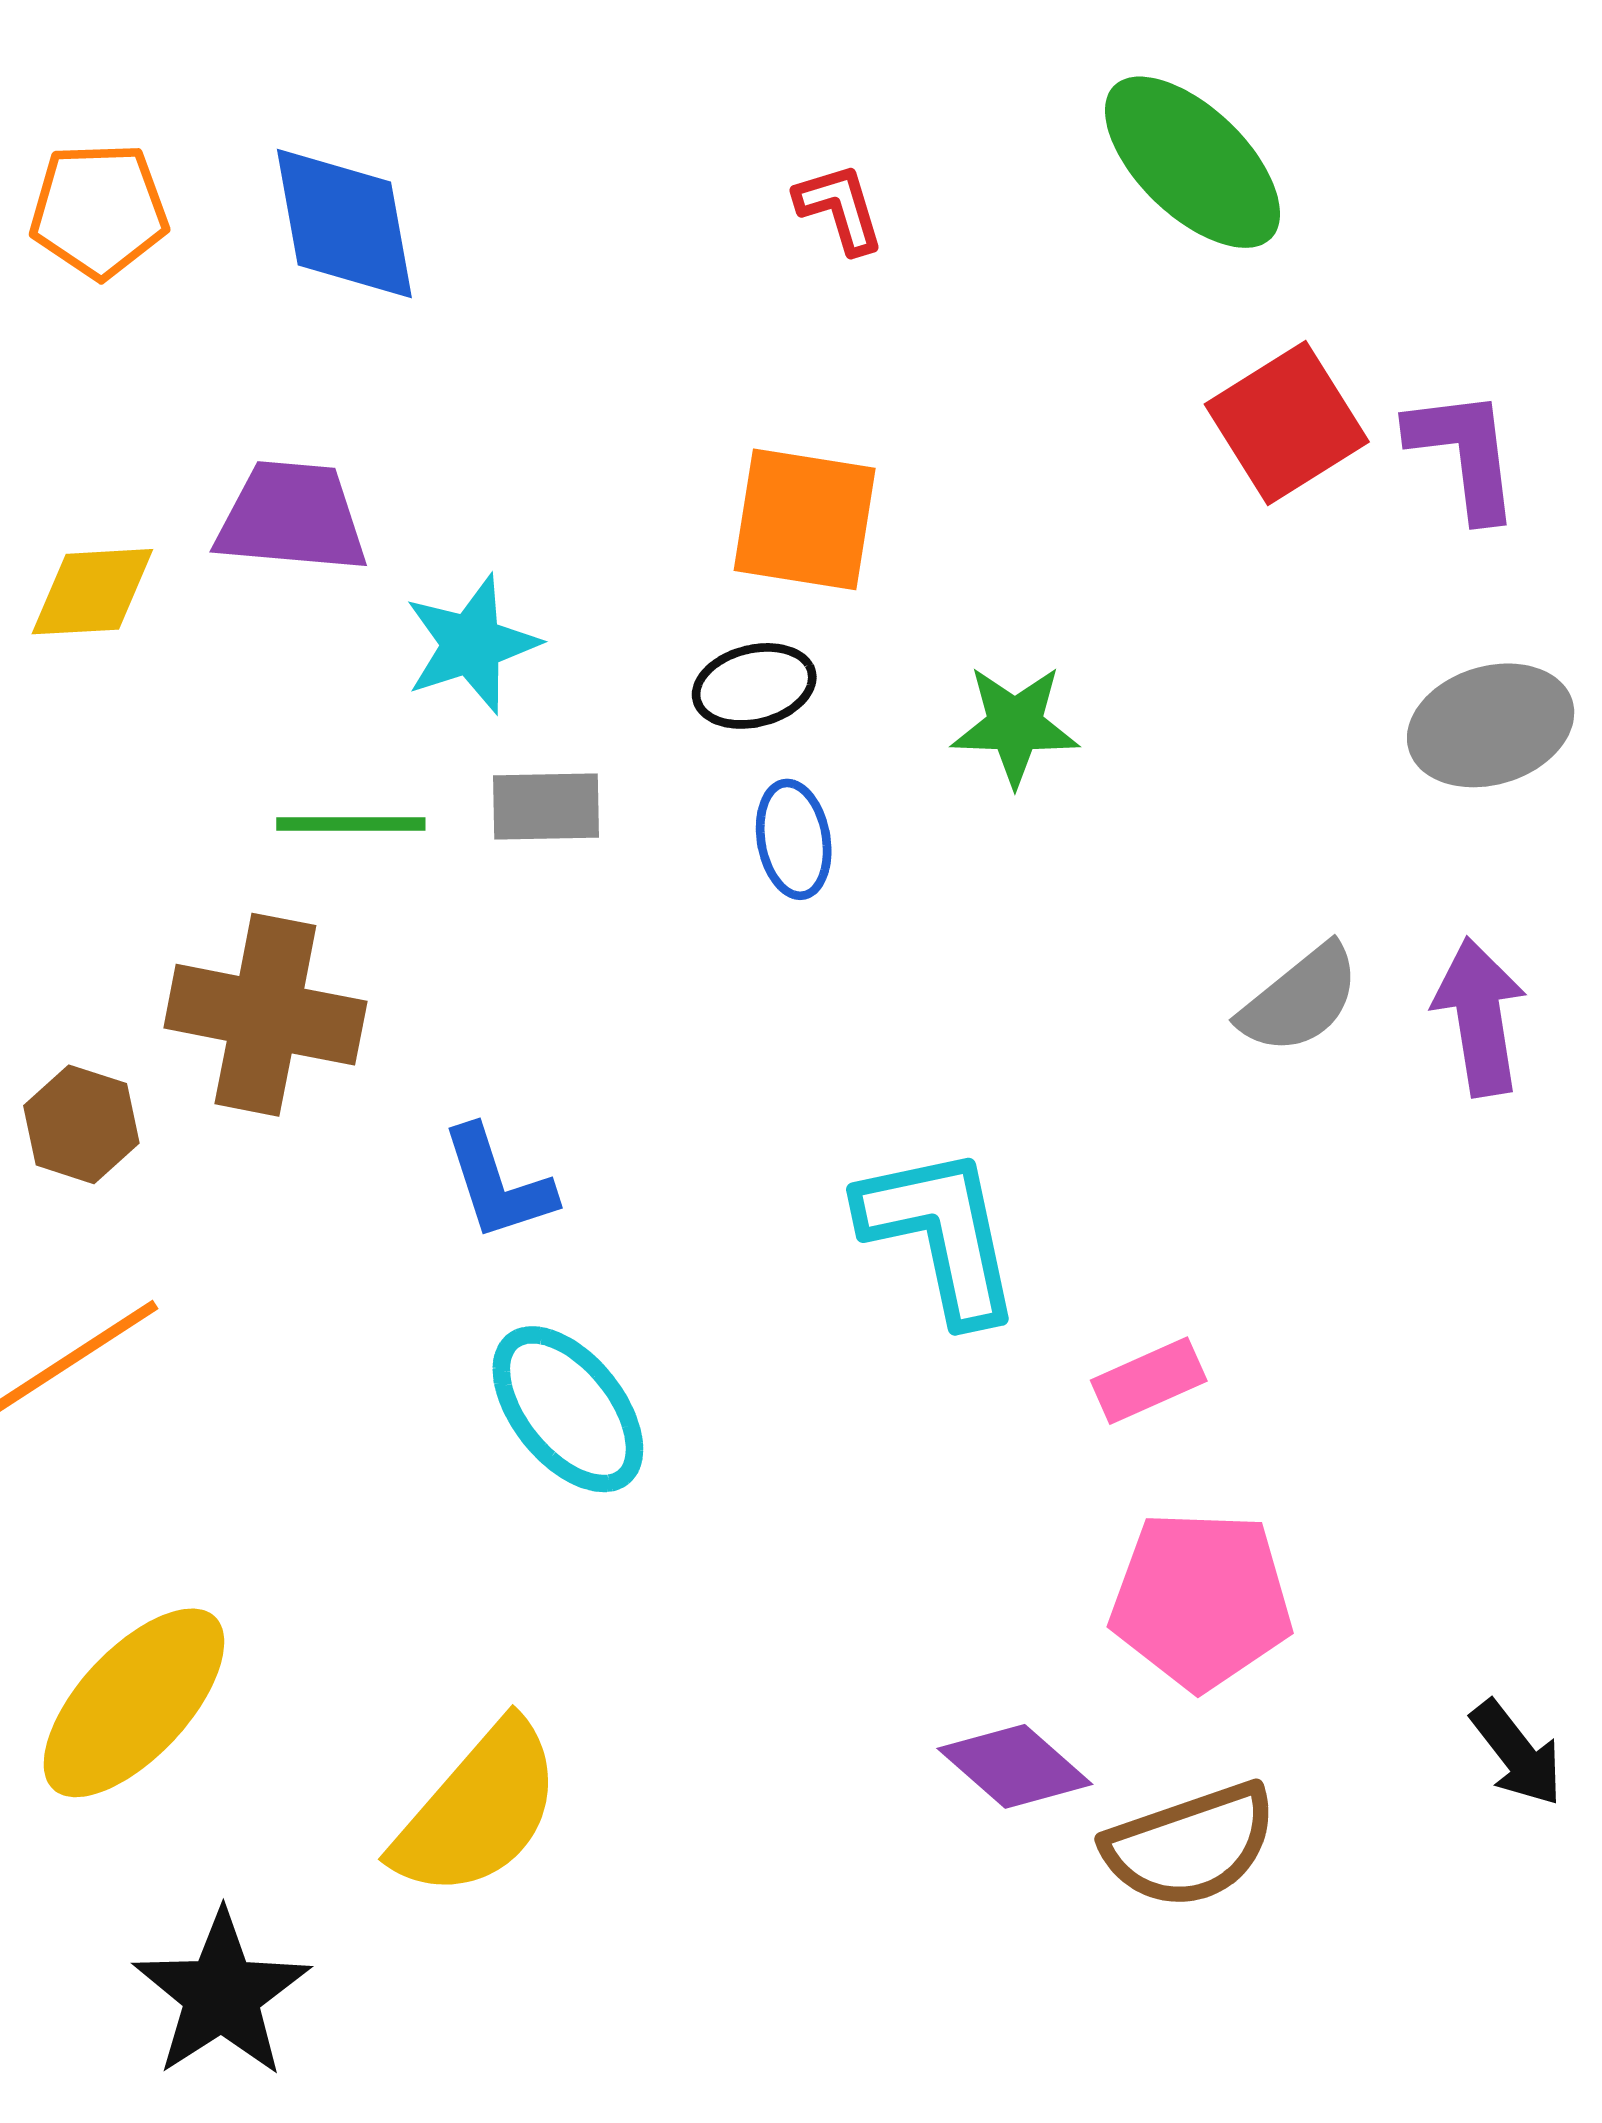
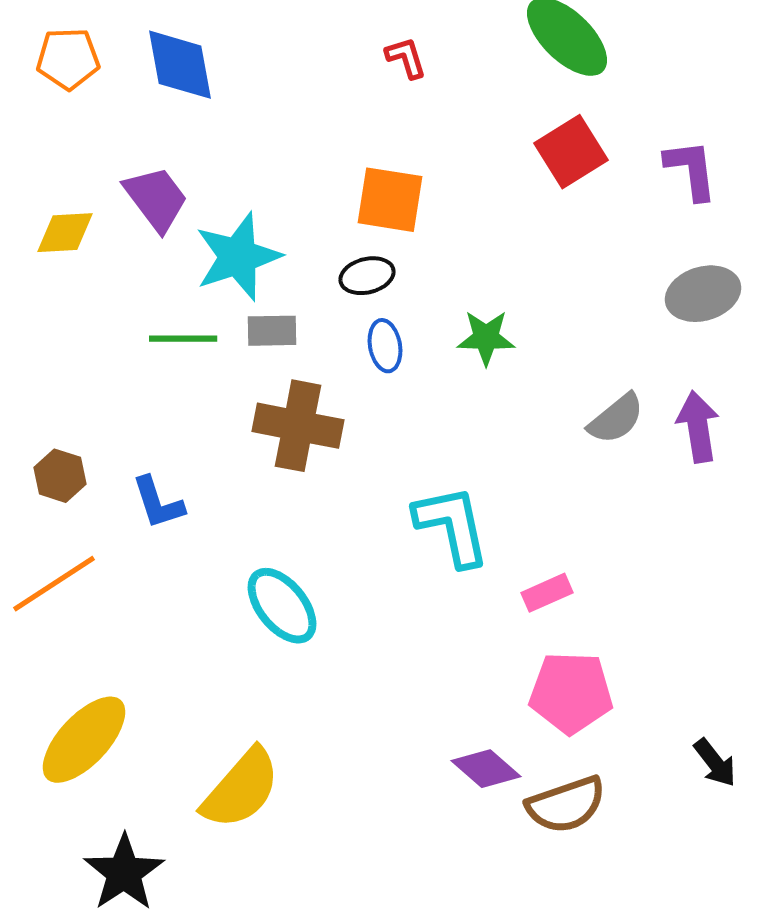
red square: (1287, 423) -> (571, 152), moved
purple trapezoid: (292, 517) -> (156, 199), turned 48
cyan star: (471, 644) -> (238, 257), size x1.4
green star: (1015, 725) -> (486, 338), moved
brown cross: (265, 1015) -> (298, 426), moved
blue L-shape: (498, 1183) -> (158, 503), moved

